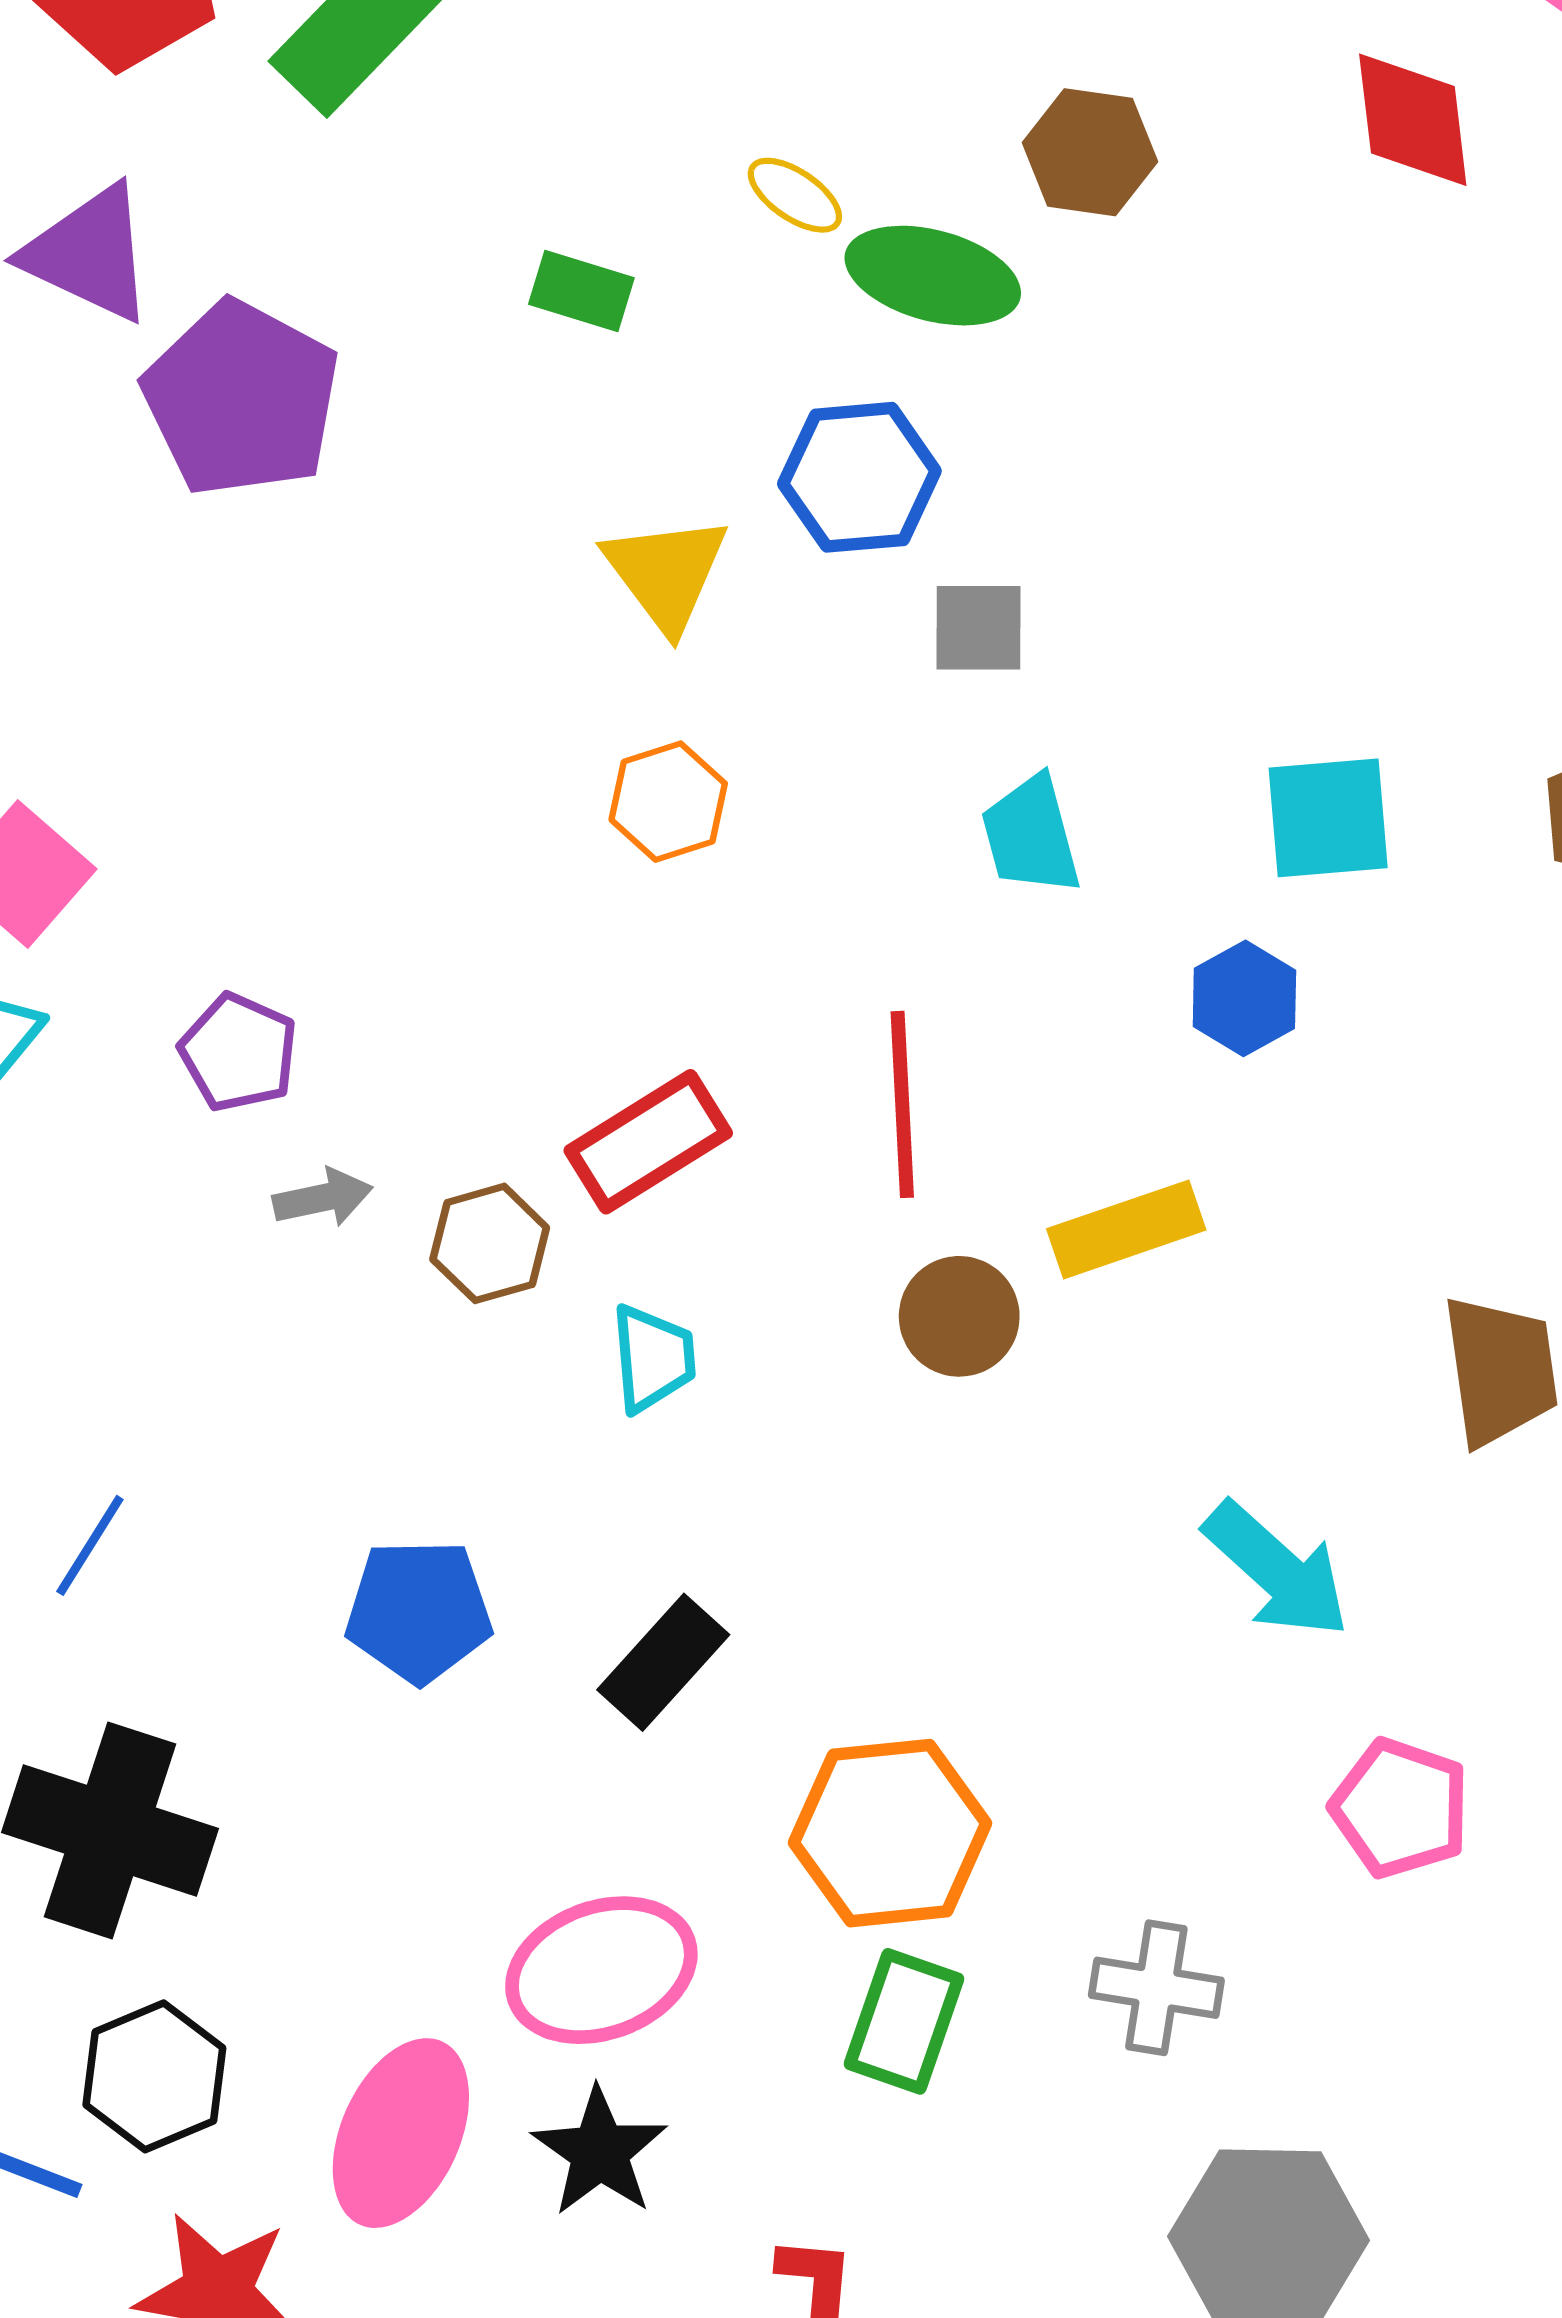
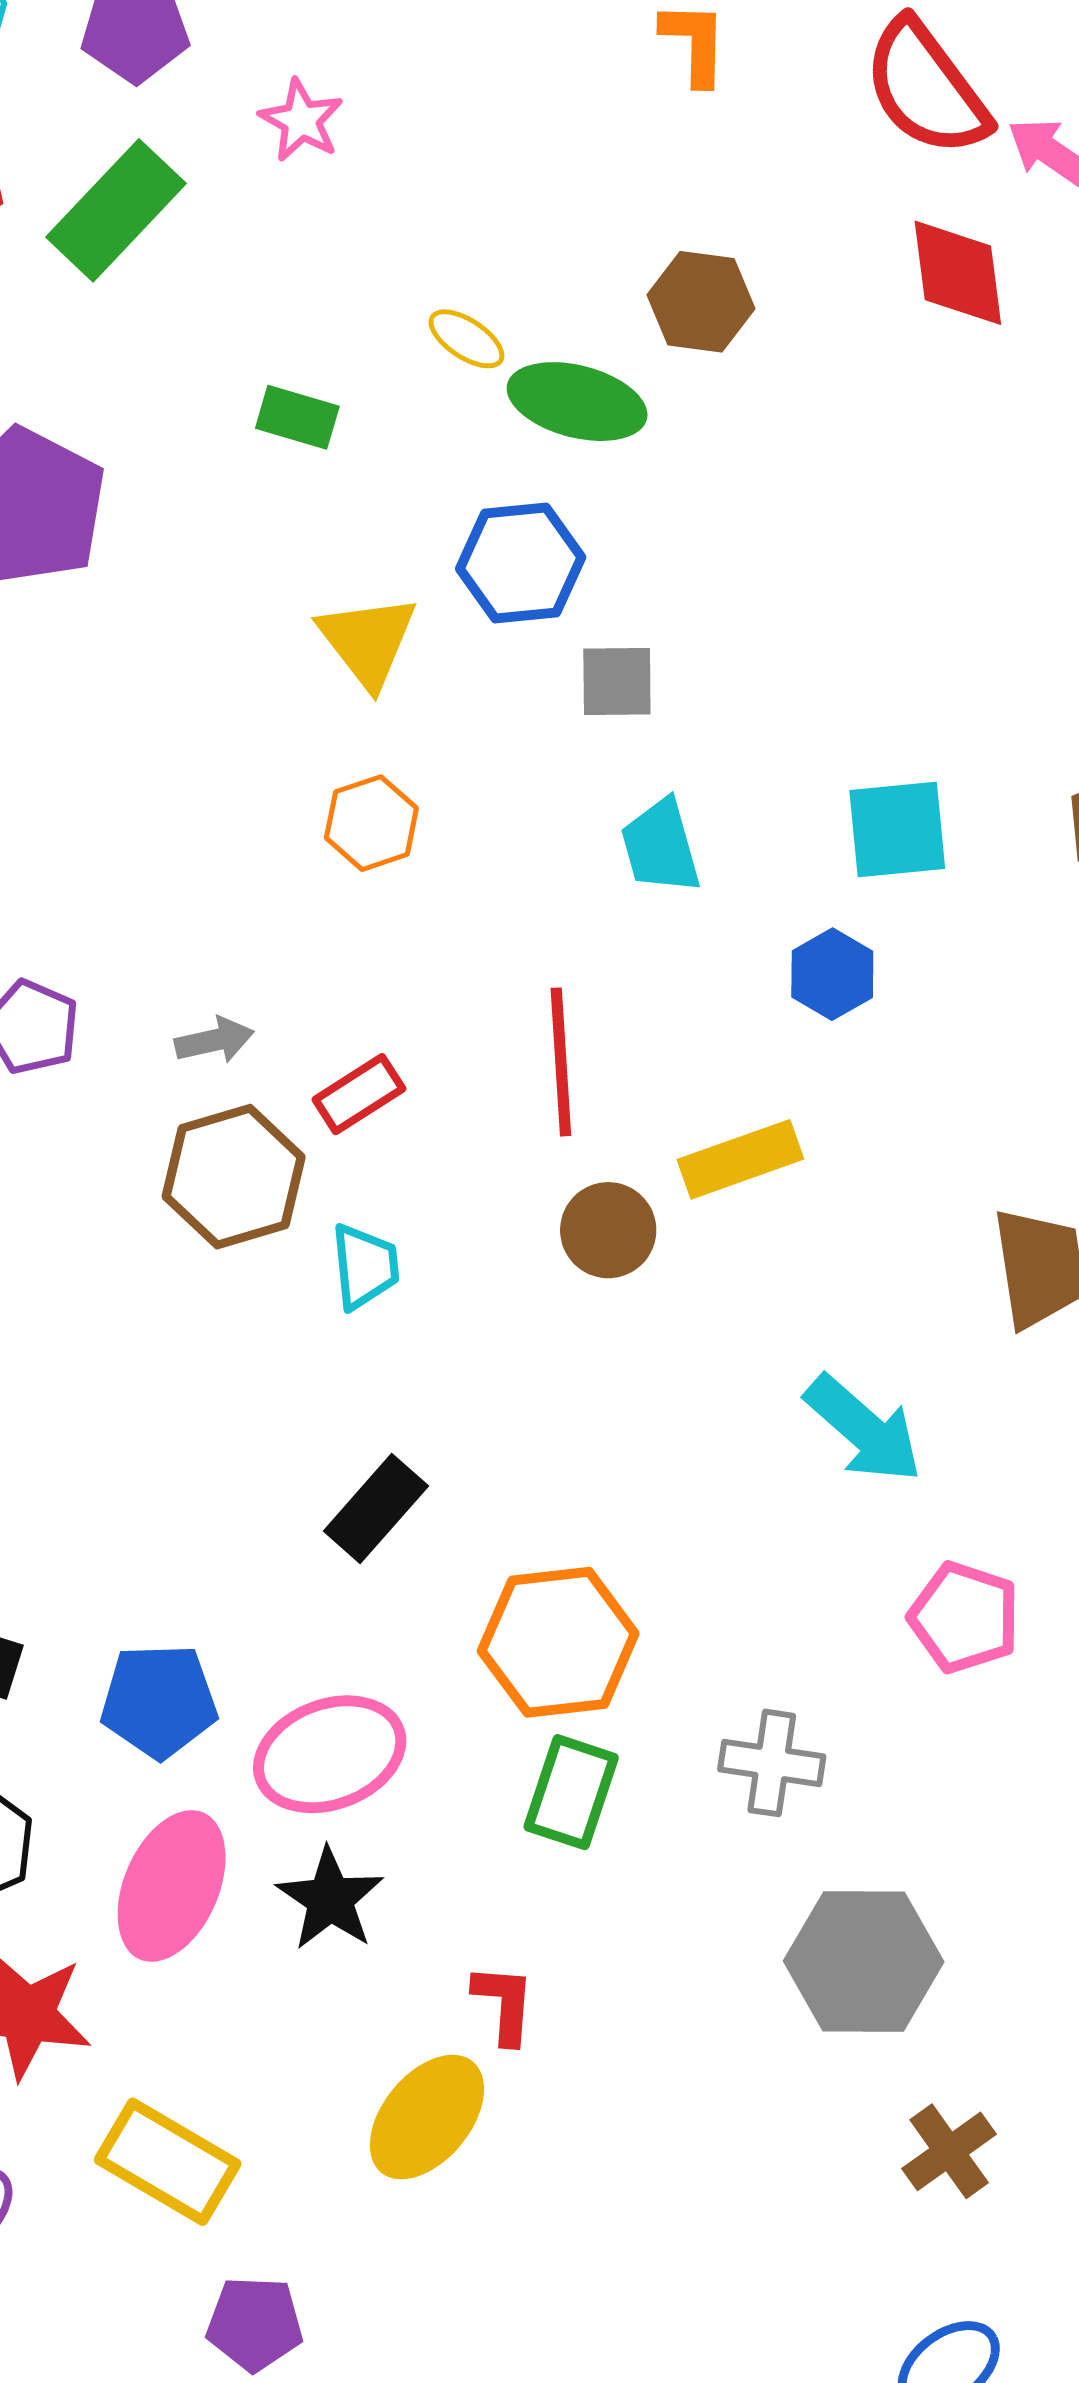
red rectangle: (648, 1142) -> (359, 1094), size x0.7
gray arrow: (323, 1198) -> (214, 1040), moved
brown hexagon: (490, 1243) -> (234, 1177), size x1.5
blue pentagon: (419, 1611) -> (159, 1701), moved

